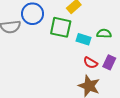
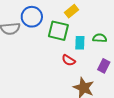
cyan rectangle: (84, 39) -> (80, 43), turned 72
red semicircle: (90, 63) -> (69, 60), moved

